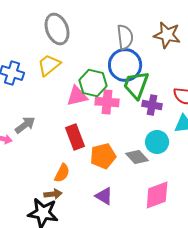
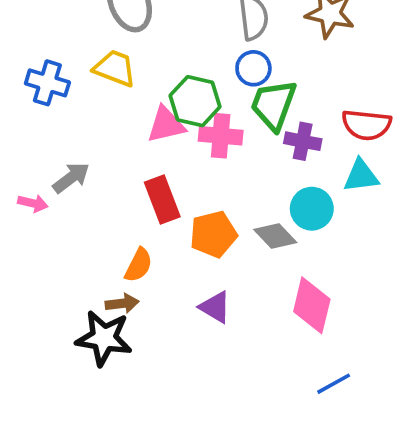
yellow trapezoid: (49, 65) -> (115, 68), turned 60
blue circle: (125, 65) -> (253, 68), size x0.6
pink diamond: (157, 195) -> (312, 305), turned -56

